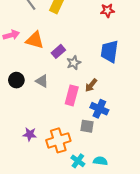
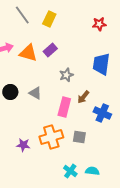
purple rectangle: (58, 51) -> (50, 50), moved
blue cross: (99, 109) -> (102, 113), moved
orange cross: (58, 140) -> (51, 137), moved

